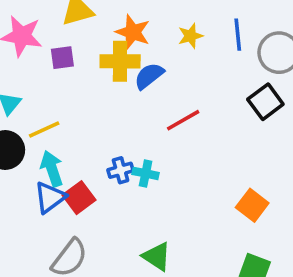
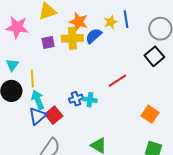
blue line: (238, 35) -> (126, 19), moved
purple square: (62, 58) -> (48, 42), moved
blue semicircle: (149, 76) -> (94, 36), moved
red line: (183, 120) -> (117, 81), moved
yellow line: (44, 130) -> (32, 78), turned -66

